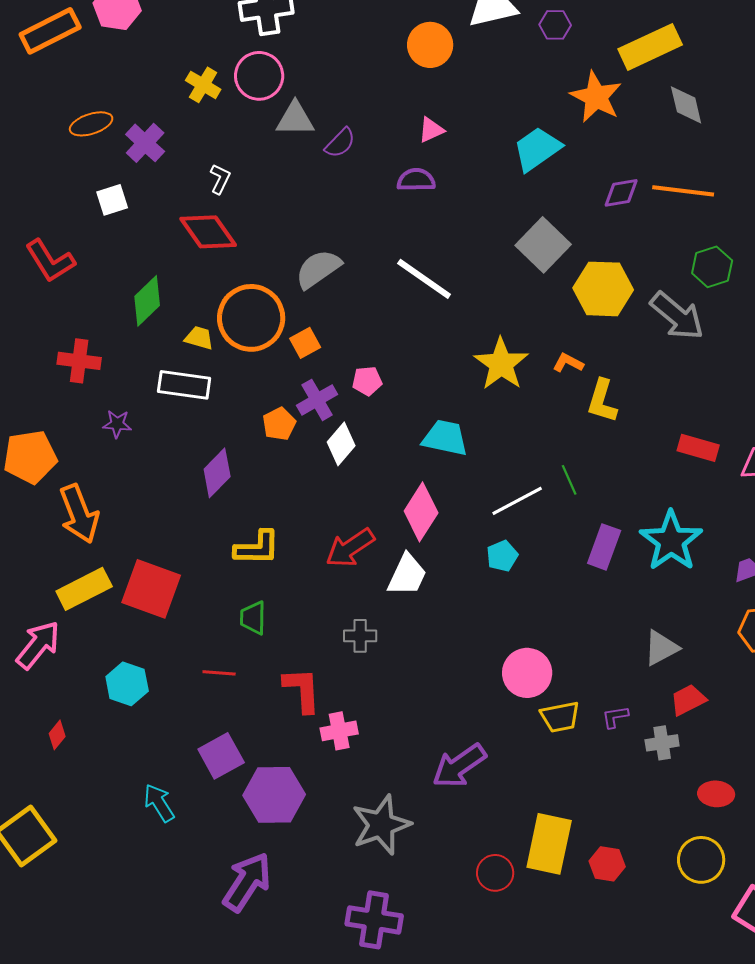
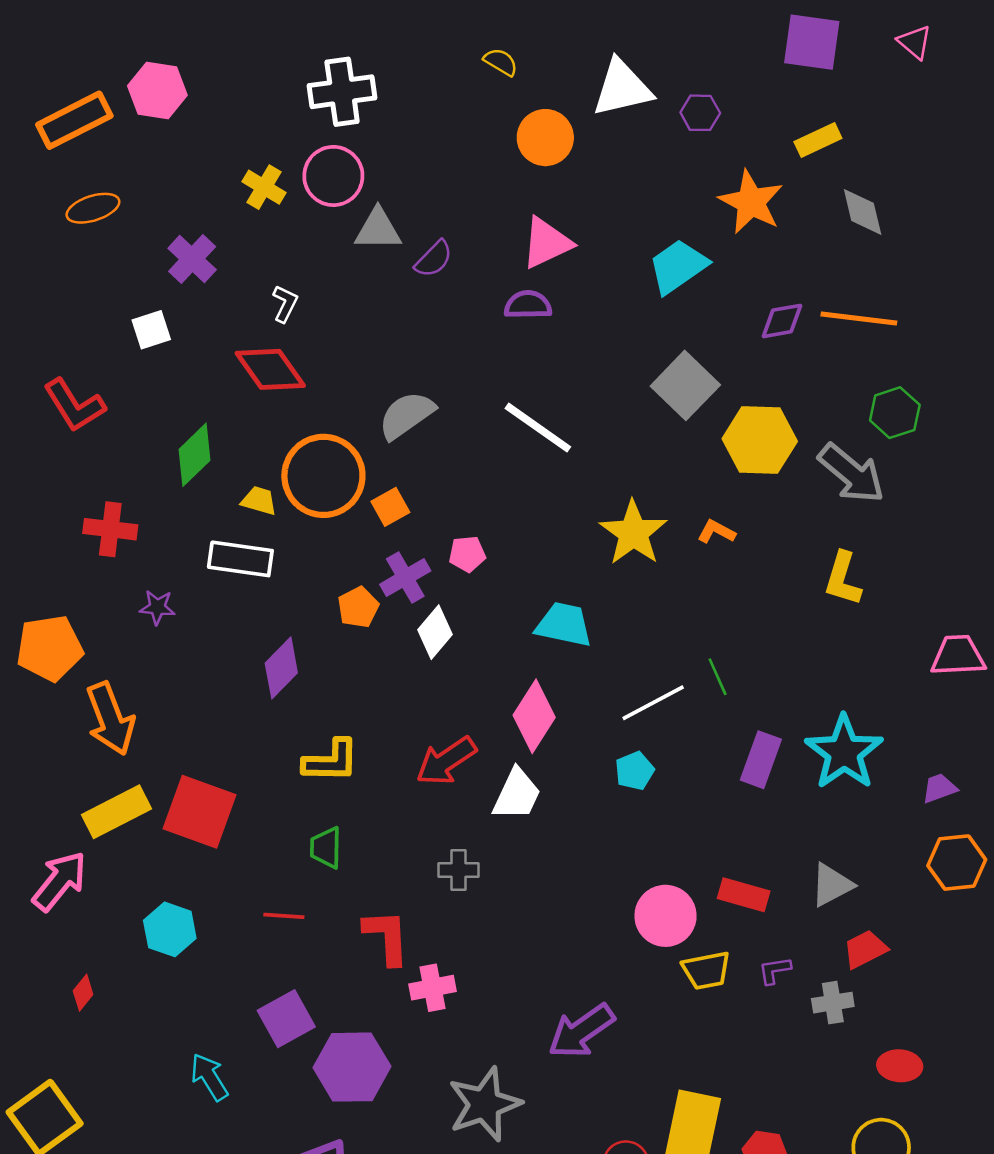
yellow rectangle: (650, 47) -> (818, 140), size x0.6
orange ellipse: (91, 124) -> (93, 208), moved
pink triangle: (431, 130) -> (547, 243), size x1.6
yellow L-shape: (602, 401) -> (843, 579), moved
red rectangle: (698, 448) -> (744, 895), moved

